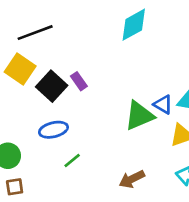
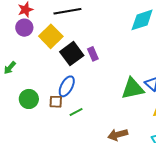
blue ellipse: (53, 130) -> (67, 86), turned -60
brown square: (15, 187) -> (56, 102), moved

